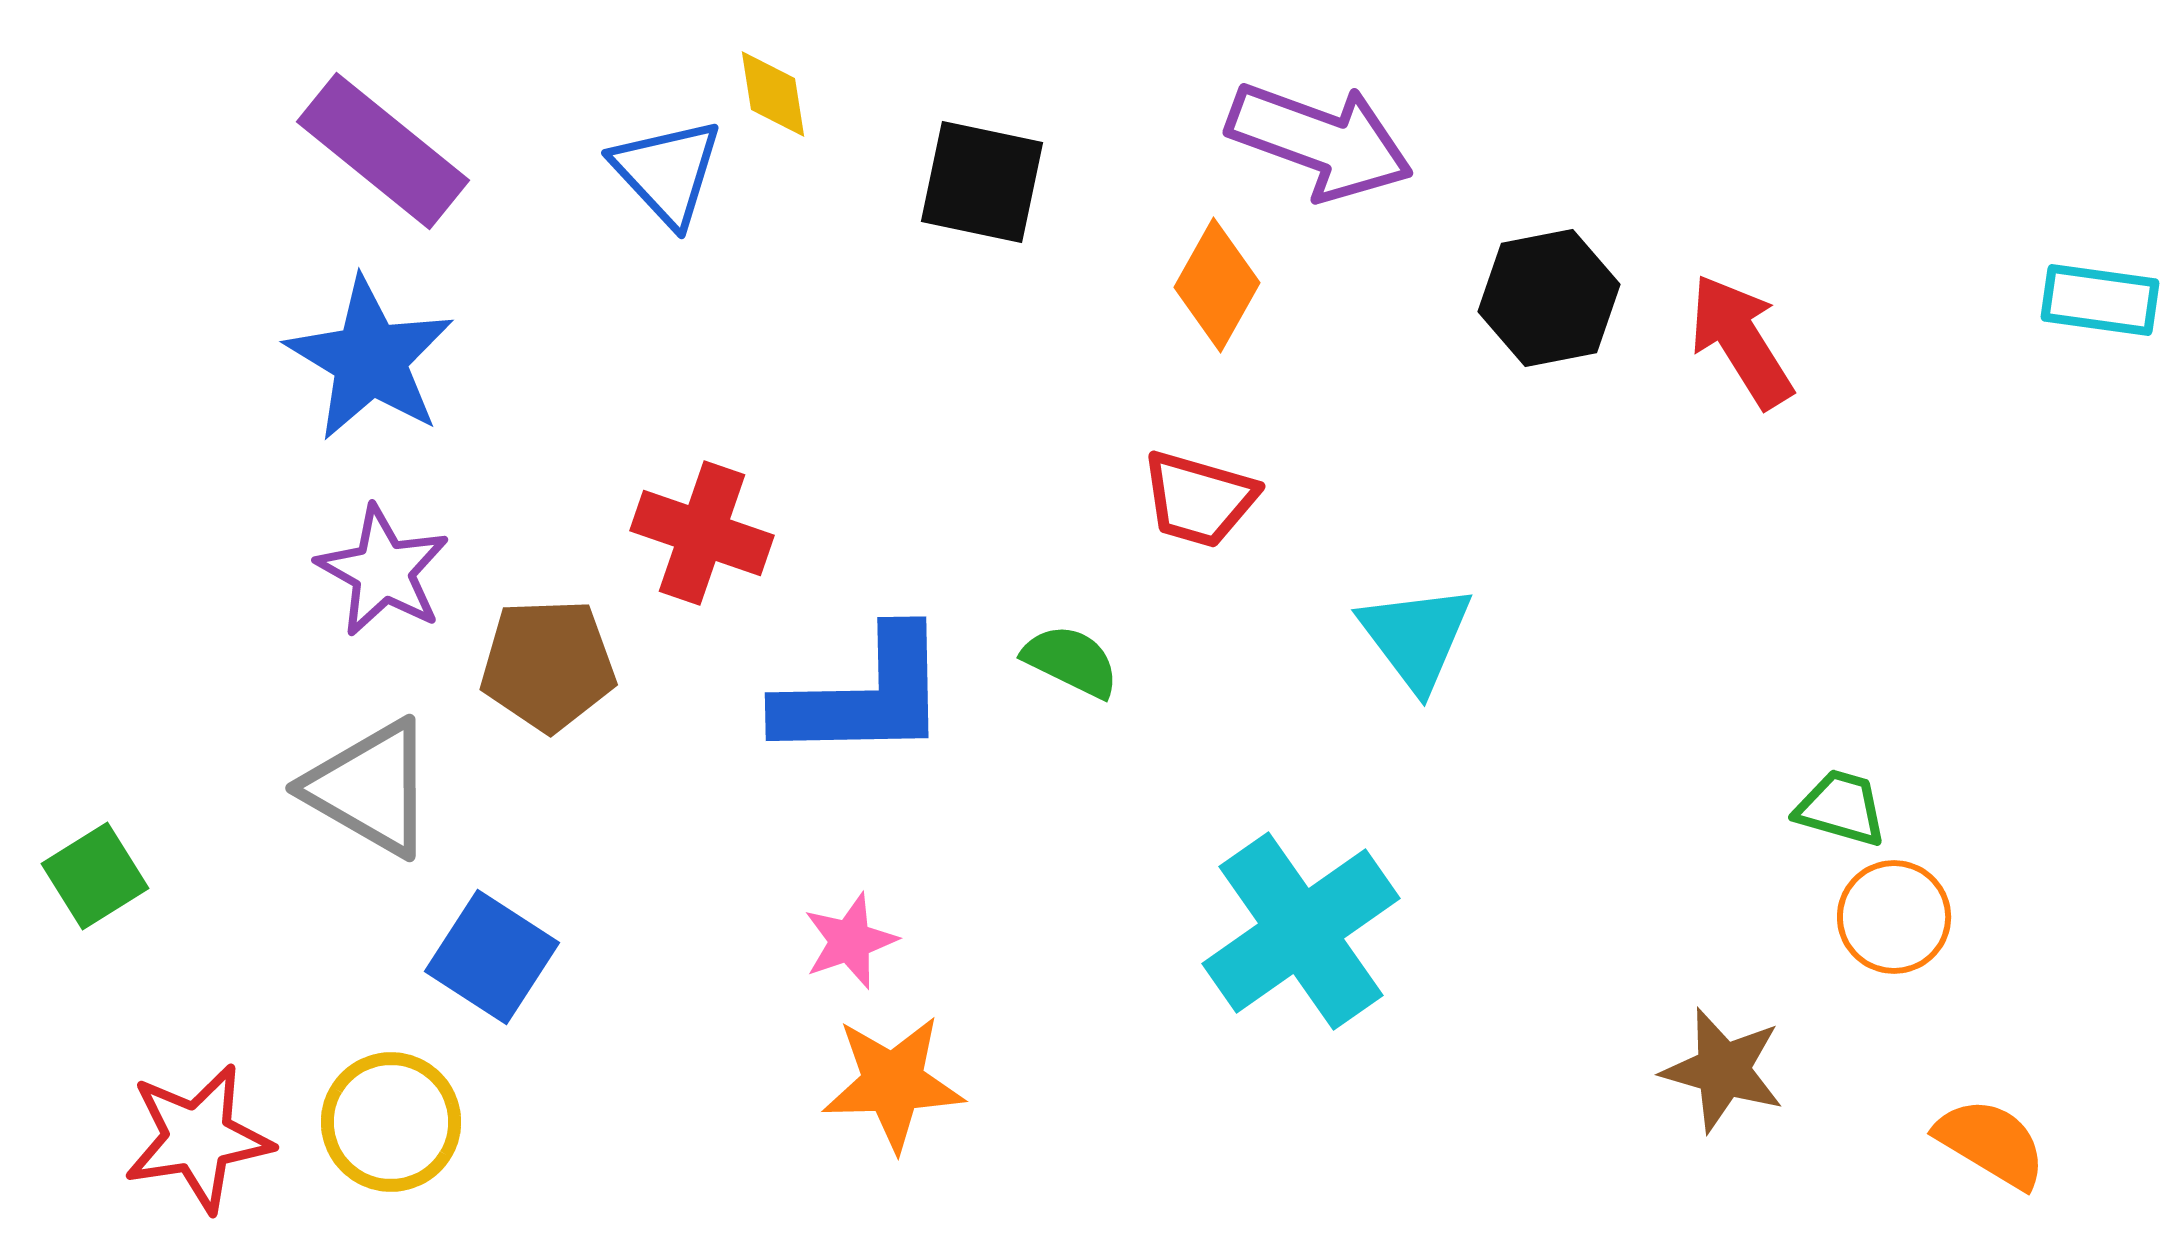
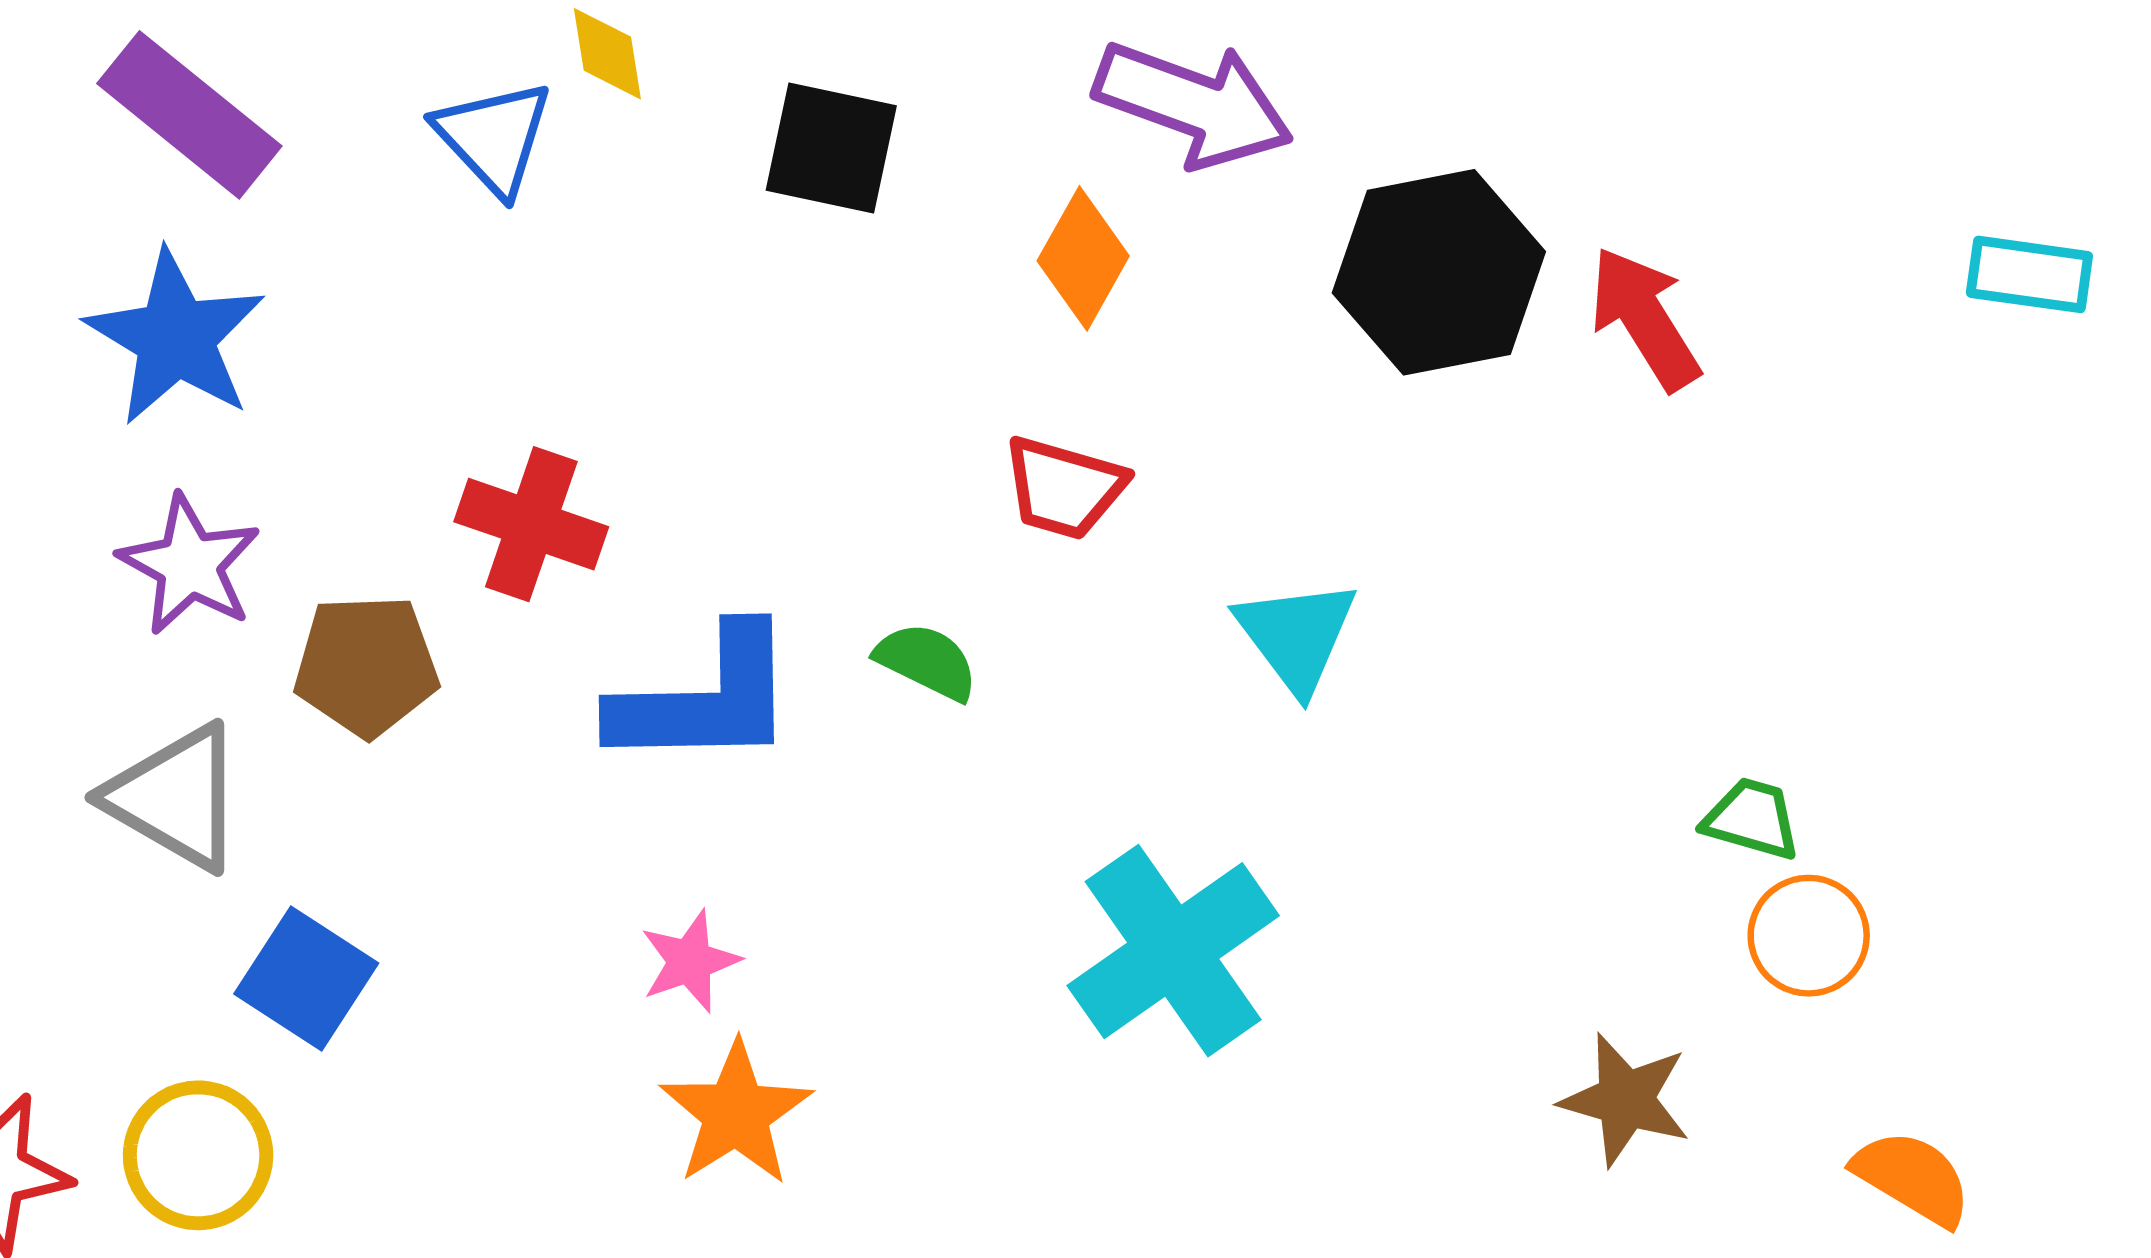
black hexagon: (1549, 298) -> (1439, 272), size x1.4
orange star: (893, 1083) -> (736, 1114), turned -30

